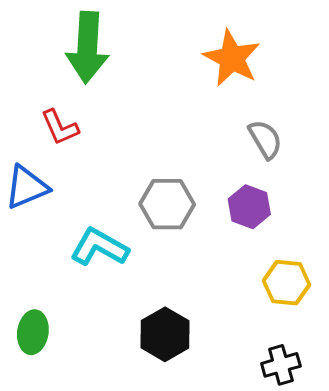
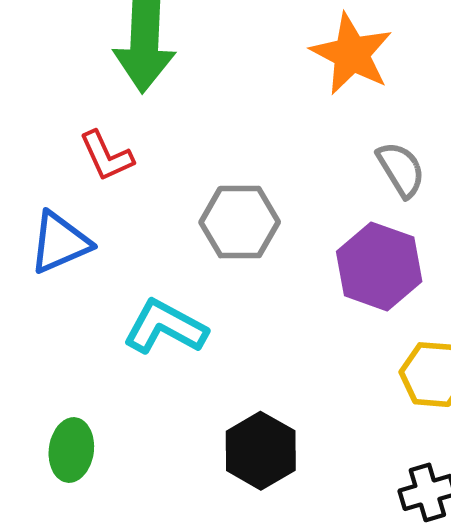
gray hexagon: (167, 204) -> (240, 222), moved
purple hexagon: (249, 207) -> (379, 266), size x1.4

